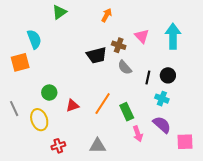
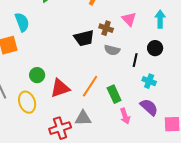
cyan arrow: (173, 36) -> (160, 19), size x0.7
gray semicircle: (125, 67) -> (112, 50), turned -35
black circle: (168, 75) -> (155, 48), moved
red triangle: (72, 106) -> (60, 88), size x1.5
red cross: (58, 146) -> (60, 128), moved, size x1.5
gray triangle: (98, 146) -> (83, 118), moved

